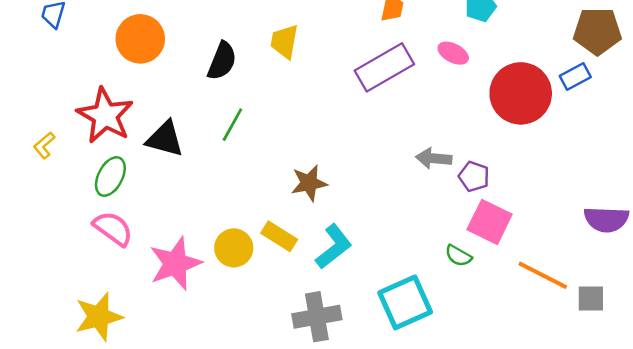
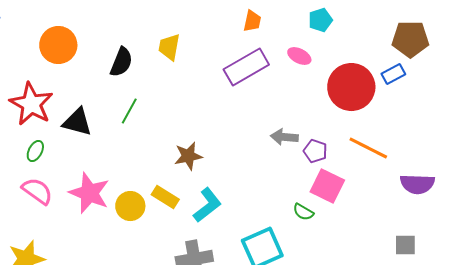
green ellipse: (110, 176) -> (35, 151), size x0.7
pink star: (175, 263) -> (89, 193), moved, turned -30
orange line: (543, 275) -> (368, 148), moved

